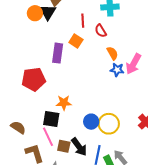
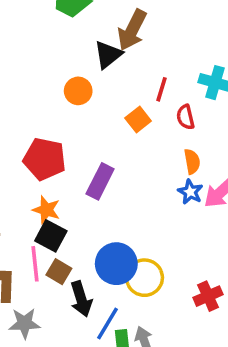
orange circle: (35, 13) -> (78, 91), moved
purple rectangle: (58, 53) -> (100, 181), moved
orange star: (64, 103) -> (46, 210), moved
blue circle: (91, 122) -> (116, 264), size x1.5
brown square: (64, 146) -> (59, 272), moved

